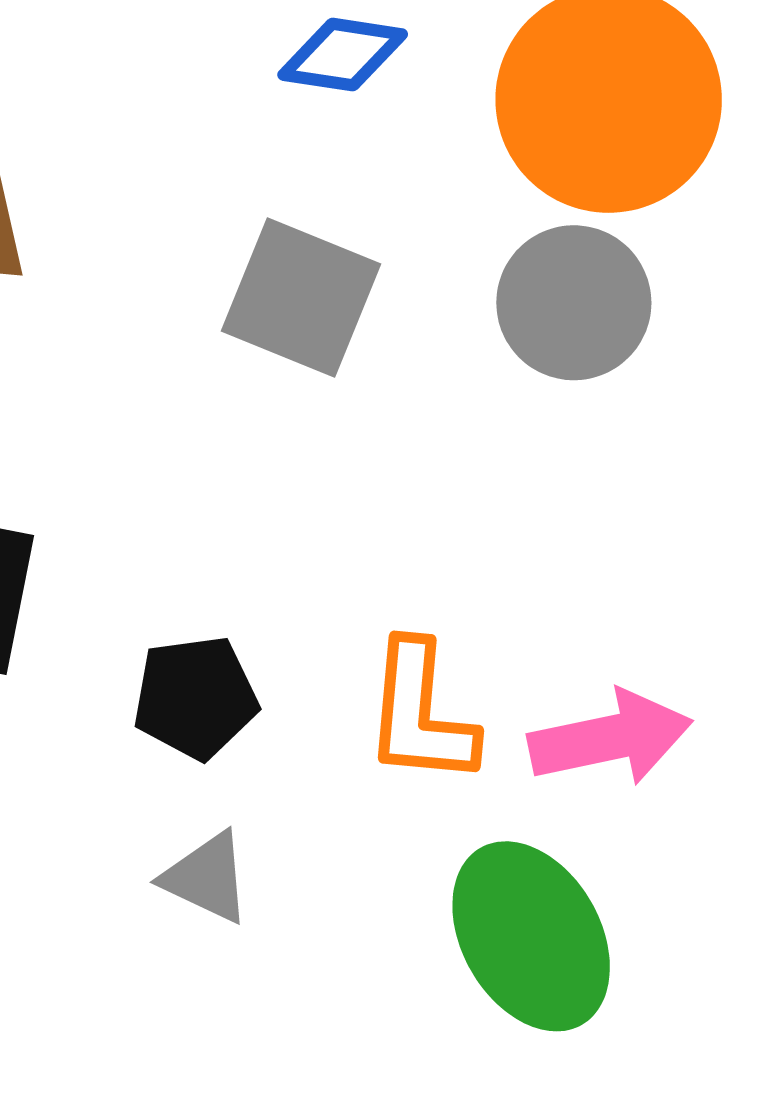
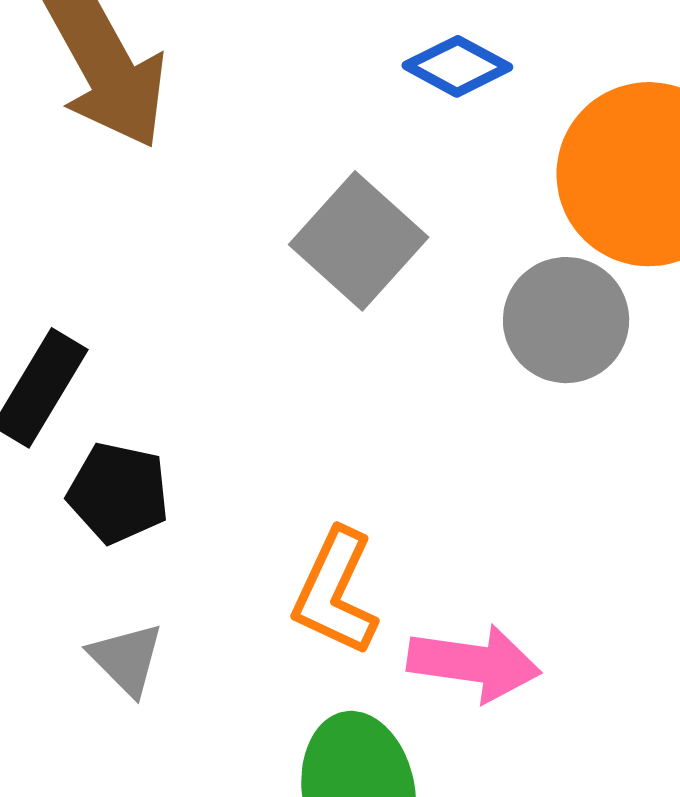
black pentagon: (195, 697) -> (118, 493), moved

